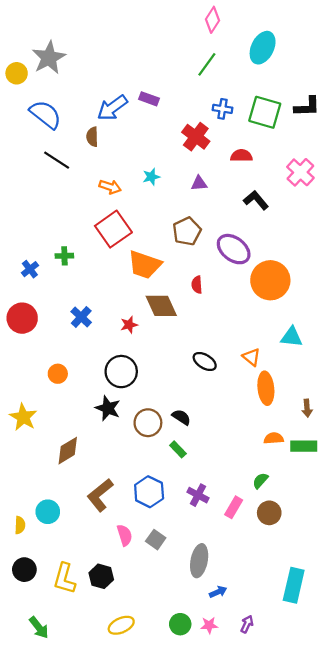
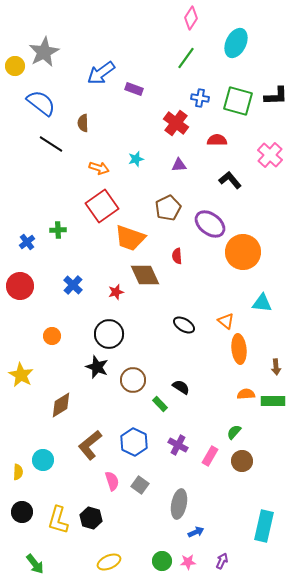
blue arrow: (112, 108) -> (101, 73), moved
black semicircle: (181, 417) -> (181, 387), moved

